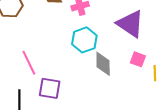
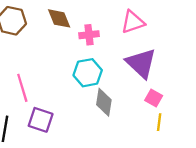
pink square: (138, 59) -> (154, 98), moved

